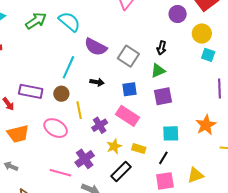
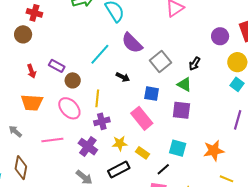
green triangle: (158, 71) -> (184, 84), turned 35
purple rectangle: (31, 91) -> (57, 66), size x0.7
brown circle: (61, 94) -> (73, 80), moved
purple cross: (100, 125) -> (102, 121), moved
purple cross: (85, 159) -> (88, 147), turned -36
pink line: (60, 173) -> (52, 140), moved, turned -40

